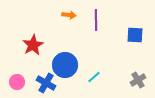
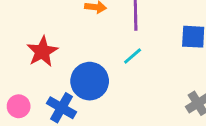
cyan line: (94, 77) -> (133, 56), moved

